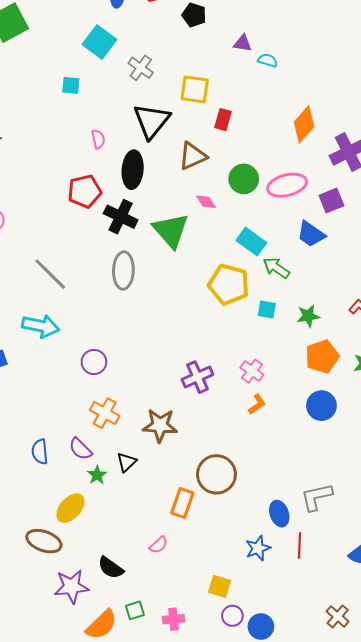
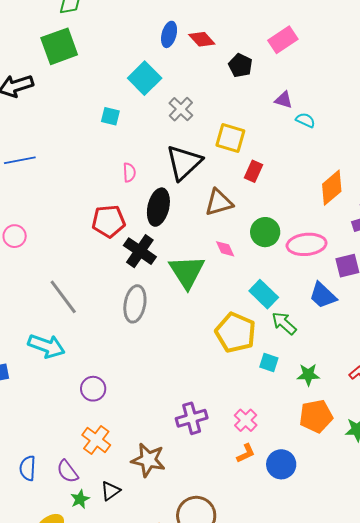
blue circle: (321, 406) -> (281, 464), moved

